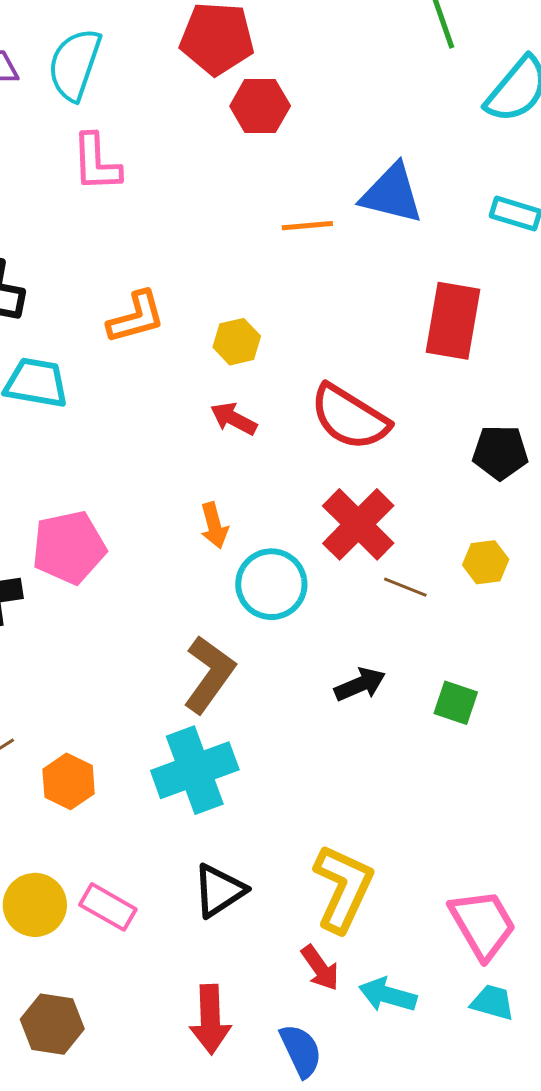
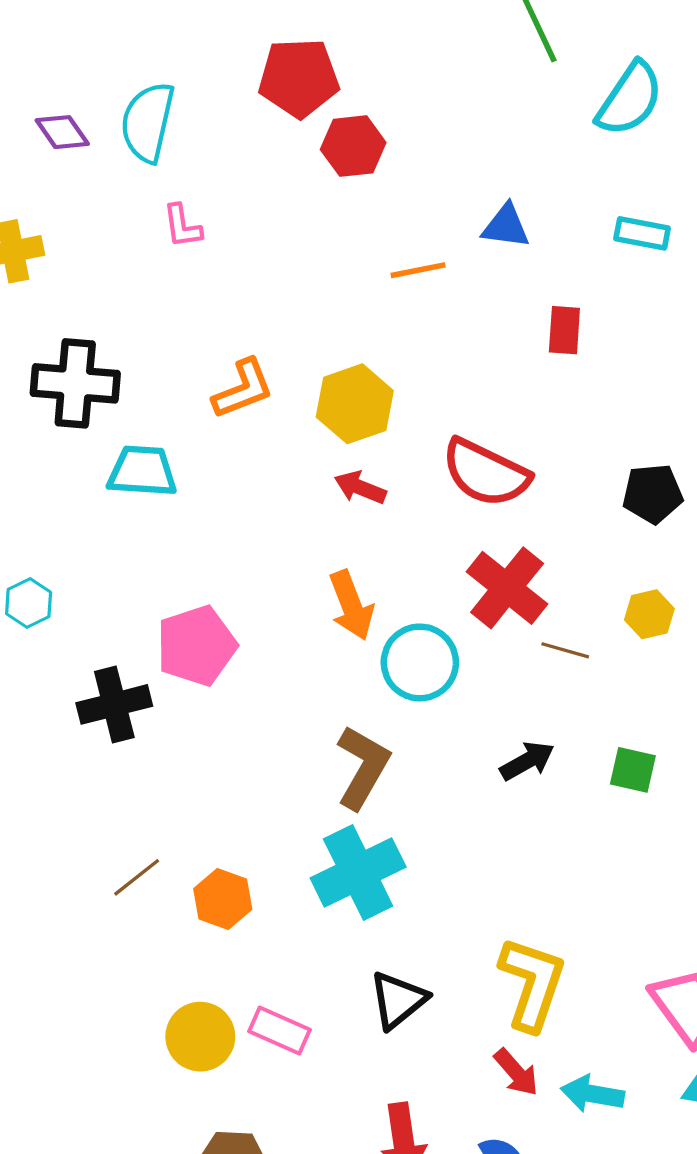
pink L-shape: (96, 163) -> (182, 226), size x0.7
blue triangle: (392, 194) -> (506, 226), size x0.7
red rectangle: (453, 321) -> (564, 330), moved, size x0.6
yellow hexagon: (237, 342) -> (355, 404), size x1.5
orange arrow: (214, 525) -> (351, 605), size x1.4

